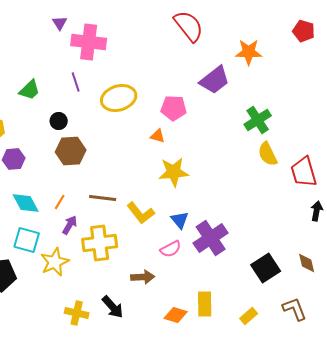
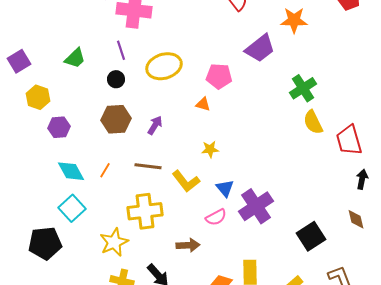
black circle: (59, 121) -> (116, 79), moved
yellow star: (174, 172) -> (210, 149), moved, size x0.6
purple arrow: (70, 225) -> (155, 125), moved
cyan square: (27, 240) -> (72, 208), turned 32
yellow star: (55, 262) -> (114, 242), moved
brown diamond: (307, 263) -> (356, 219), moved

